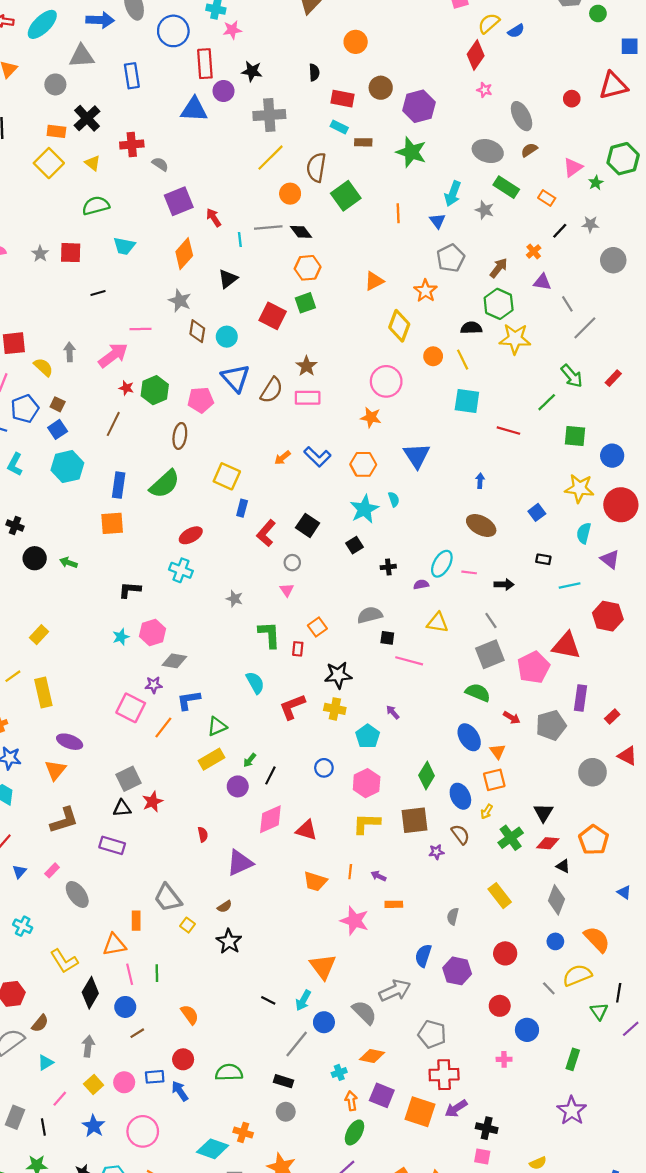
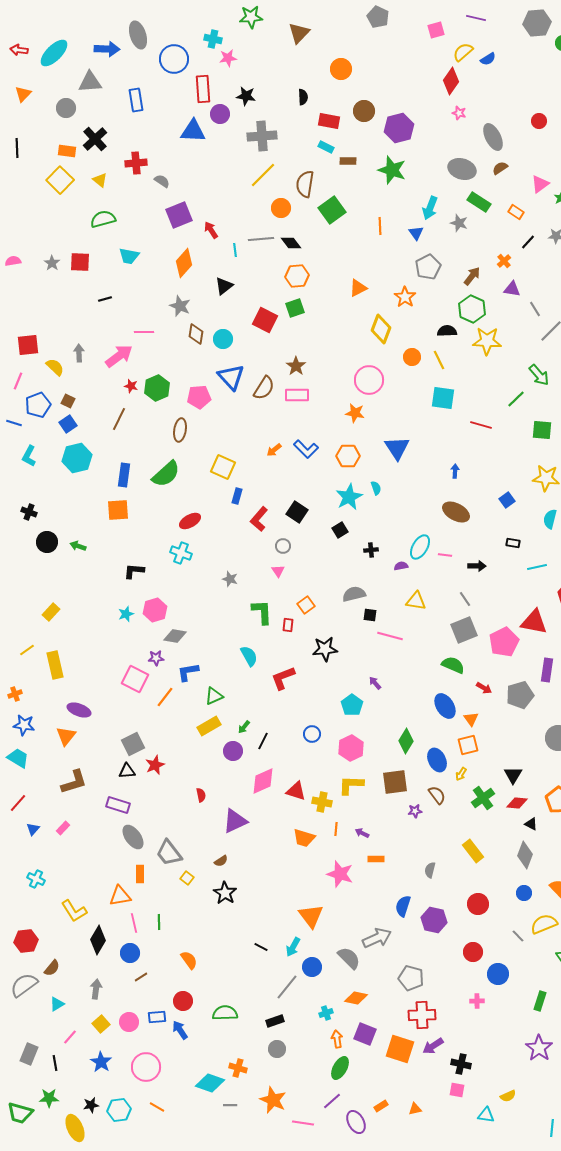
yellow cross: (335, 709) -> (322, 802), moved
gray ellipse: (77, 894) -> (133, 837), moved
black rectangle: (284, 1081) -> (275, 1021), turned -36

